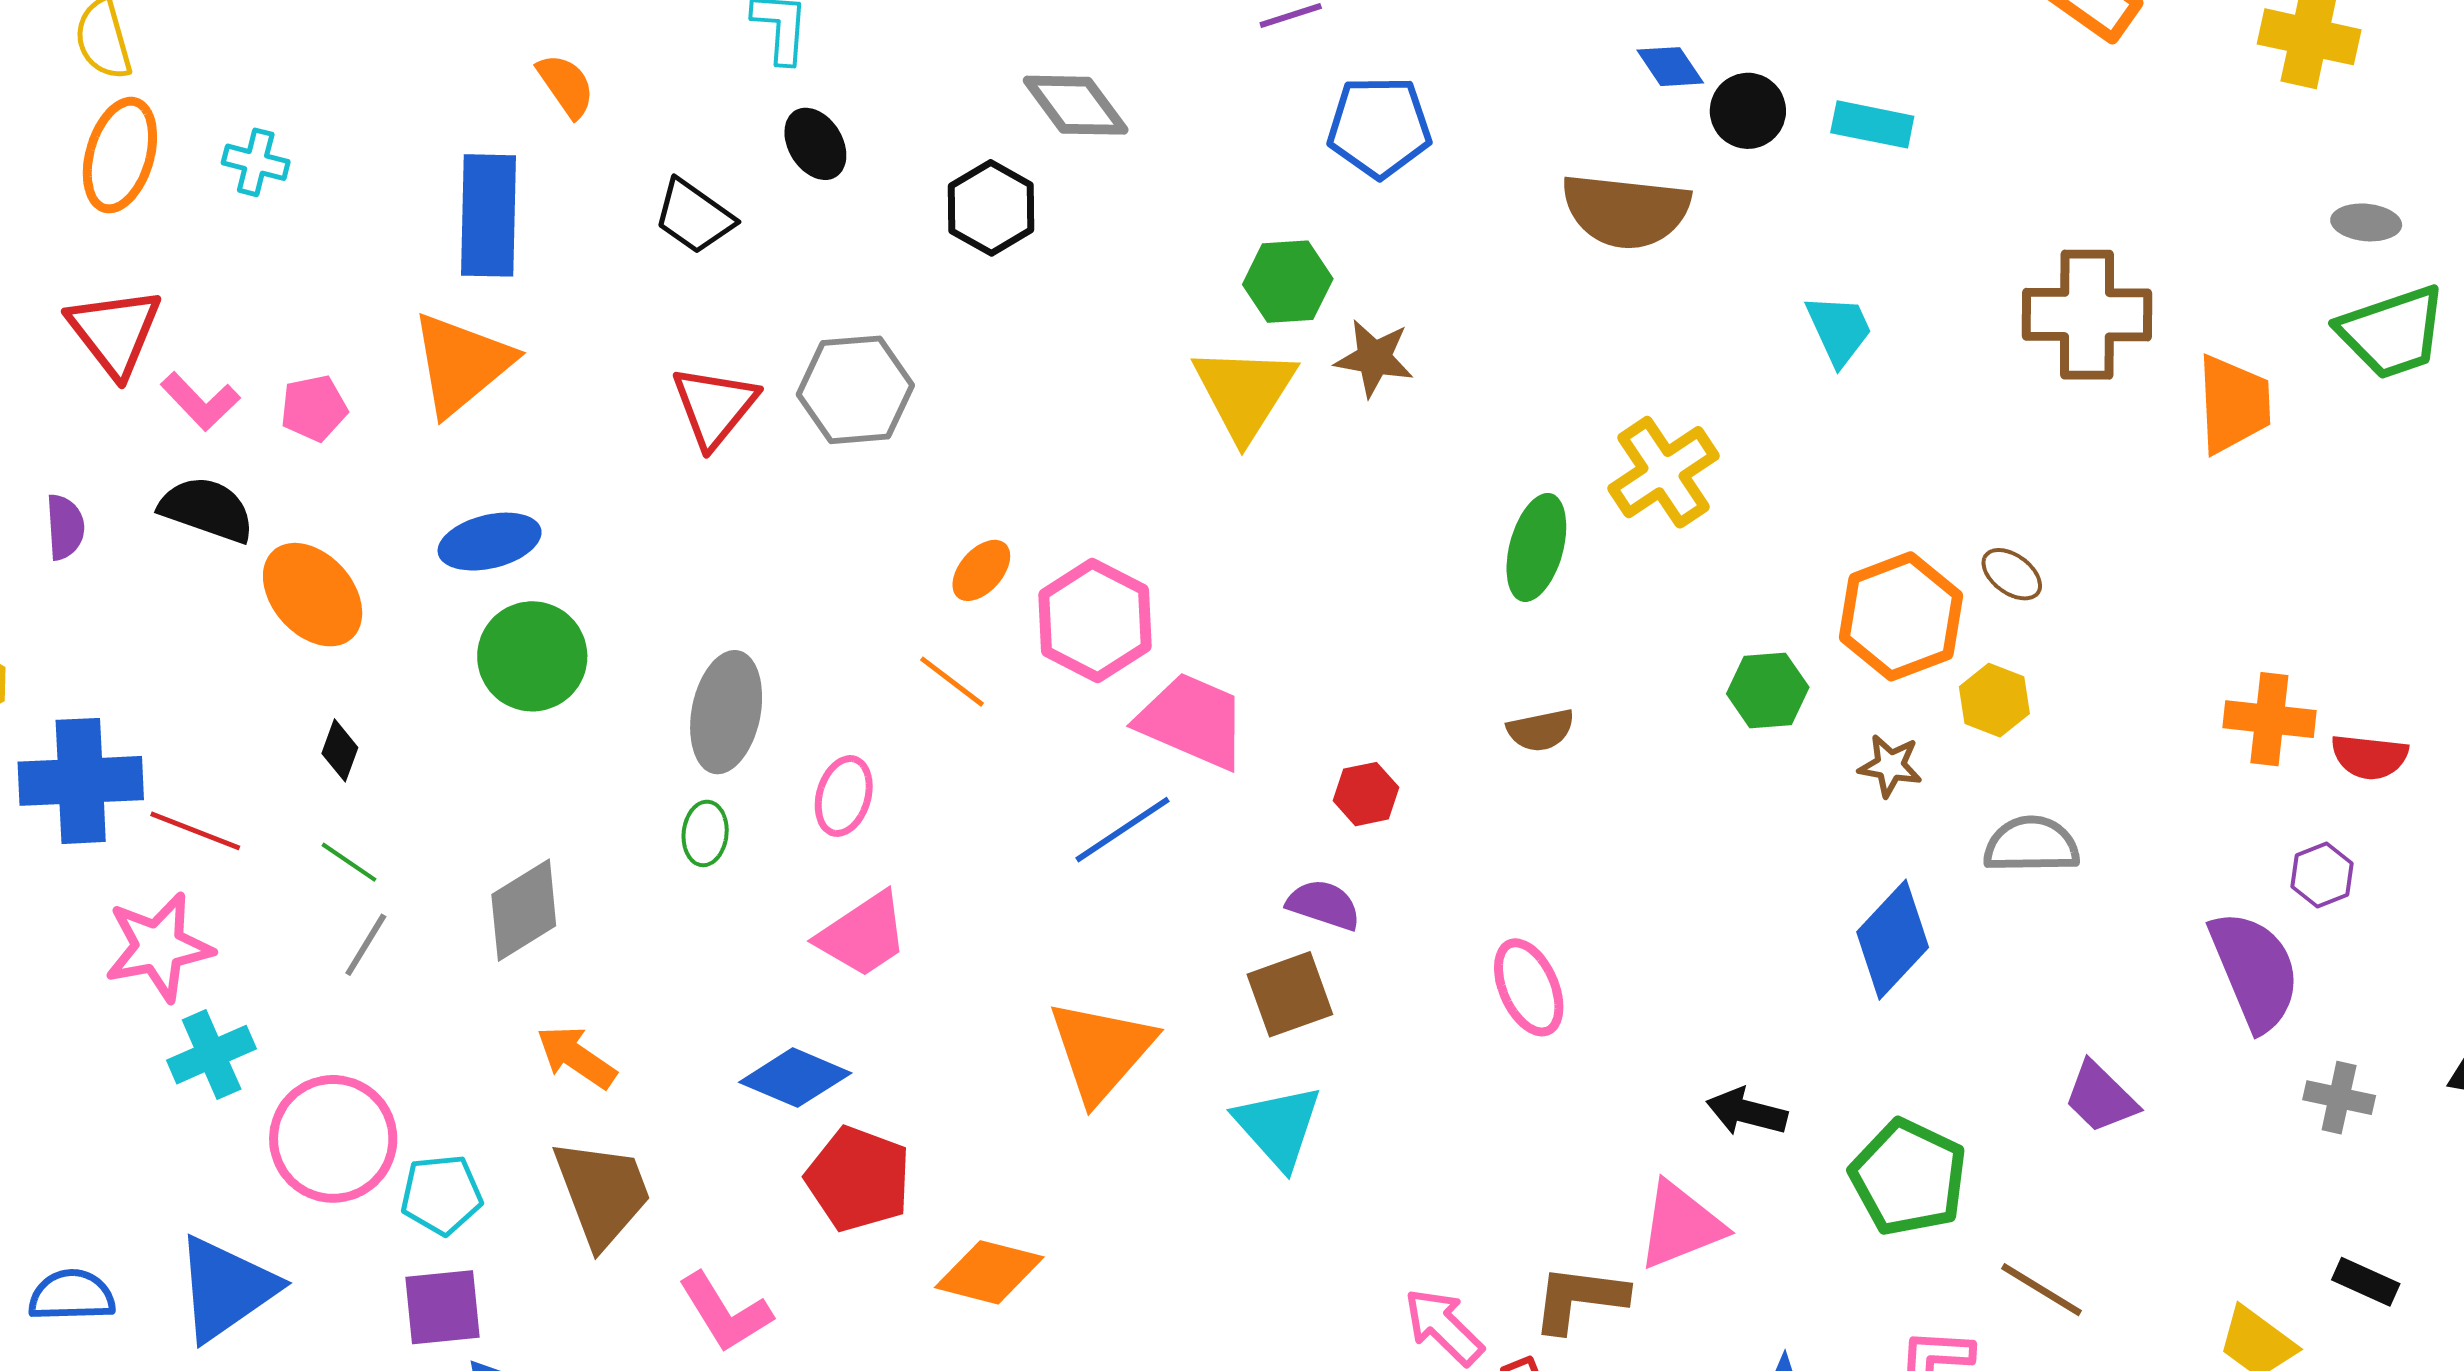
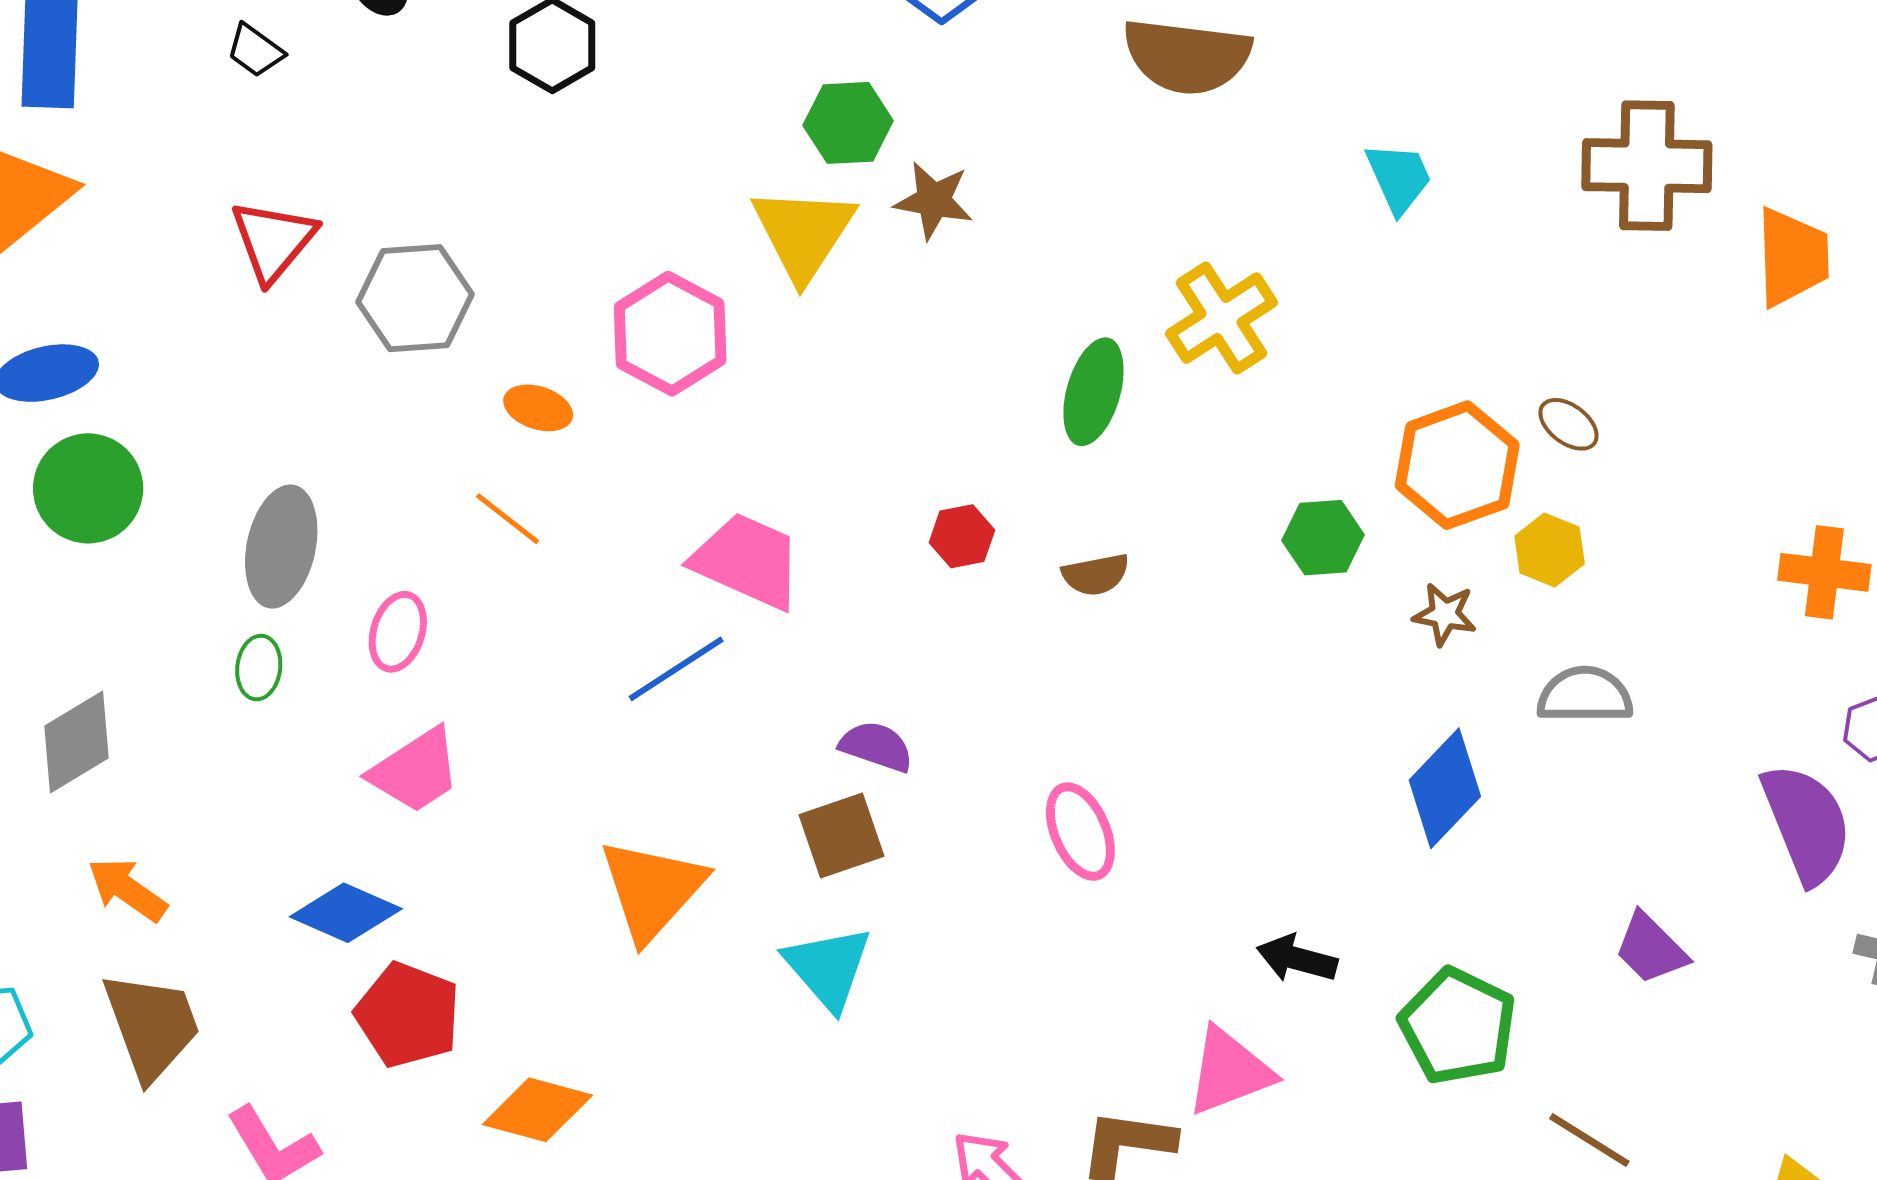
black trapezoid: (694, 217) -> (255, 51), size x0.7
gray hexagon: (855, 390) -> (415, 298), moved
orange ellipse: (981, 570) -> (538, 408), turned 66
pink hexagon: (1095, 620) -> (670, 334), moved
red hexagon: (1366, 794) -> (962, 536), moved

